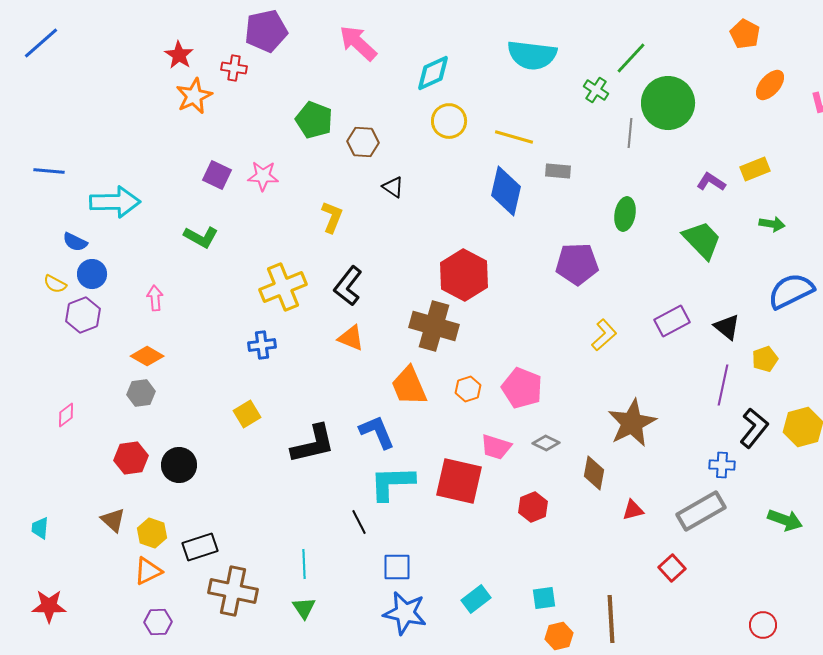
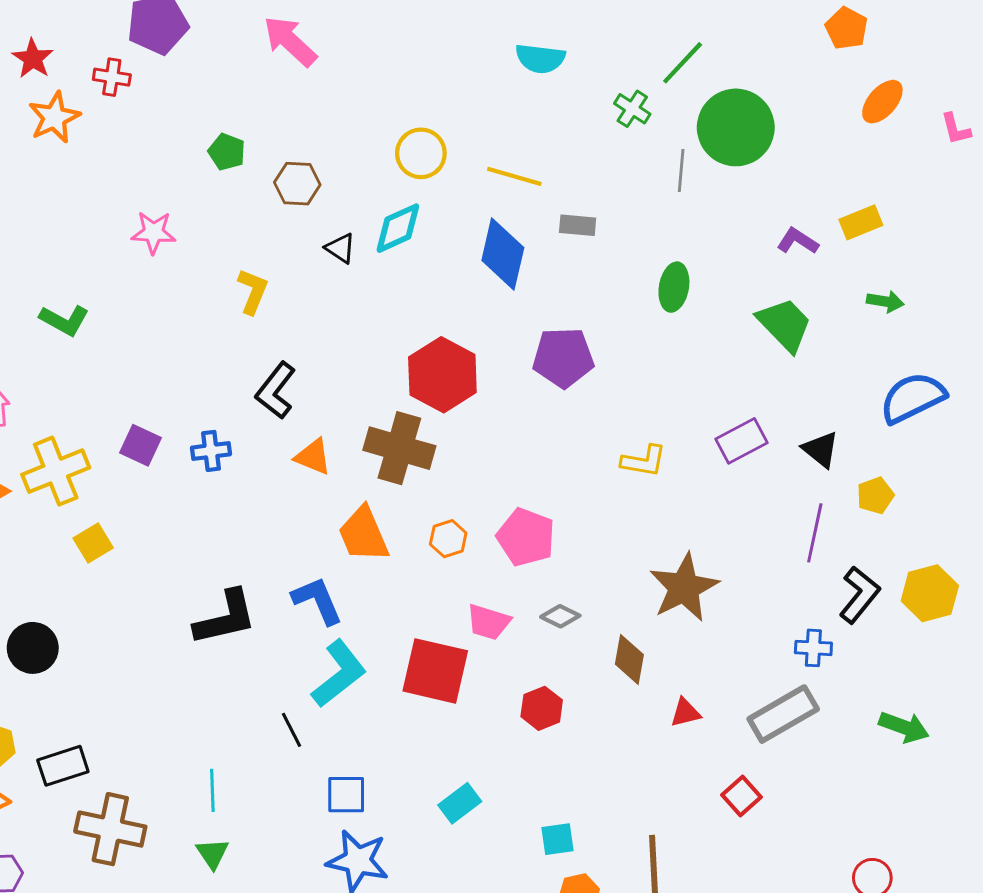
cyan semicircle: (532, 55) -> (540, 58), size x0.7
cyan diamond: (433, 73) -> (398, 228), moved
green pentagon: (314, 120) -> (227, 152), size x0.7
purple square: (217, 175) -> (141, 445), moved
purple pentagon: (577, 264) -> (563, 358), moved
yellow cross: (283, 287) -> (56, 471), moved
yellow L-shape: (604, 335) -> (644, 461), turned 52
orange triangle: (351, 338) -> (313, 457), moved
blue cross: (262, 345) -> (211, 451), moved
yellow square: (247, 414) -> (93, 543), moved
cyan L-shape: (392, 483) -> (339, 674), turned 144
cyan rectangle: (476, 599) -> (460, 803), moved

